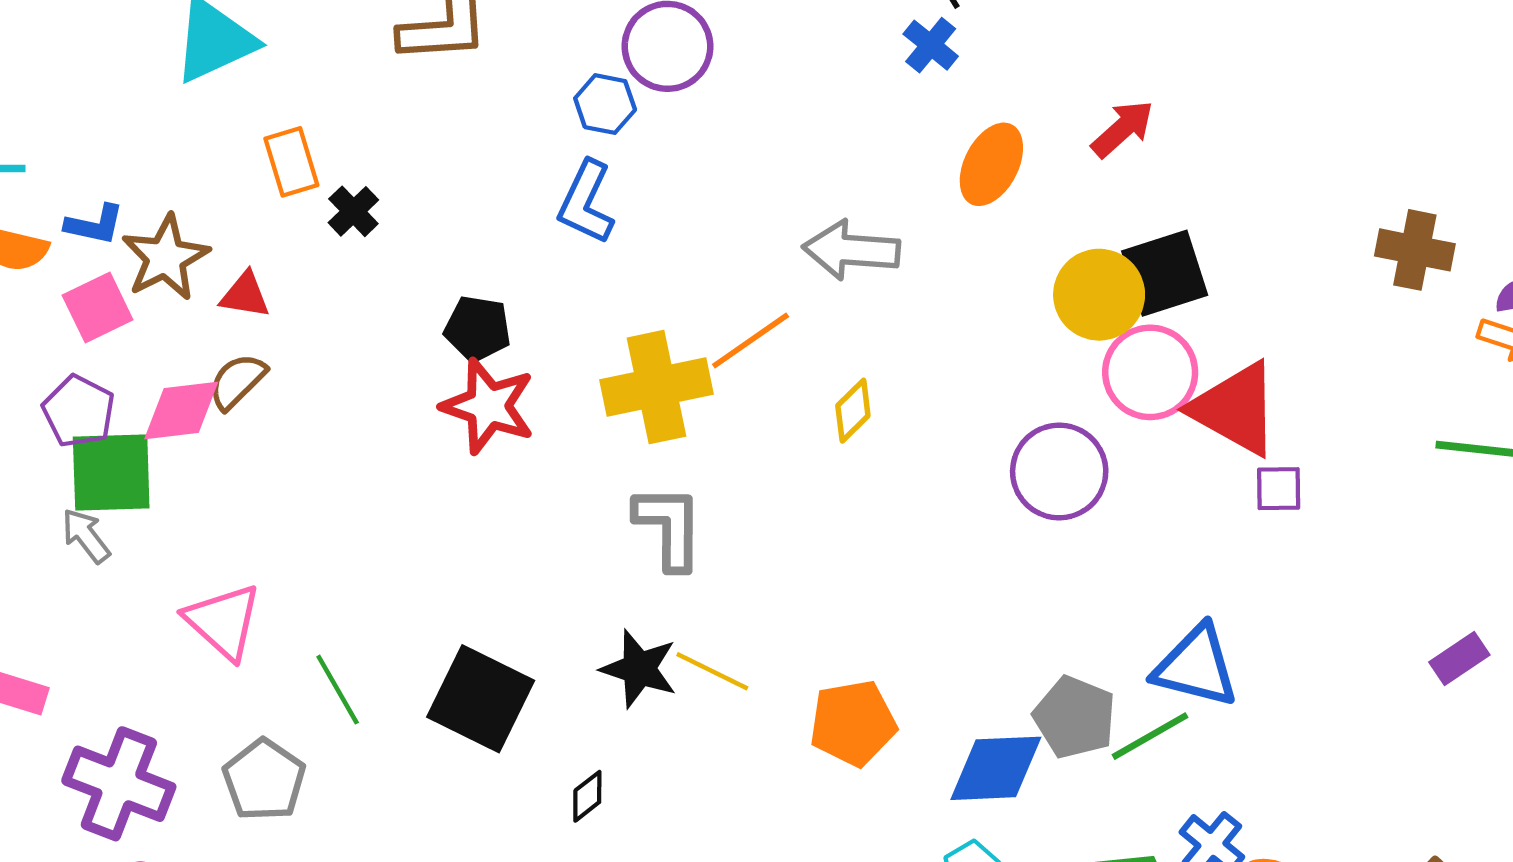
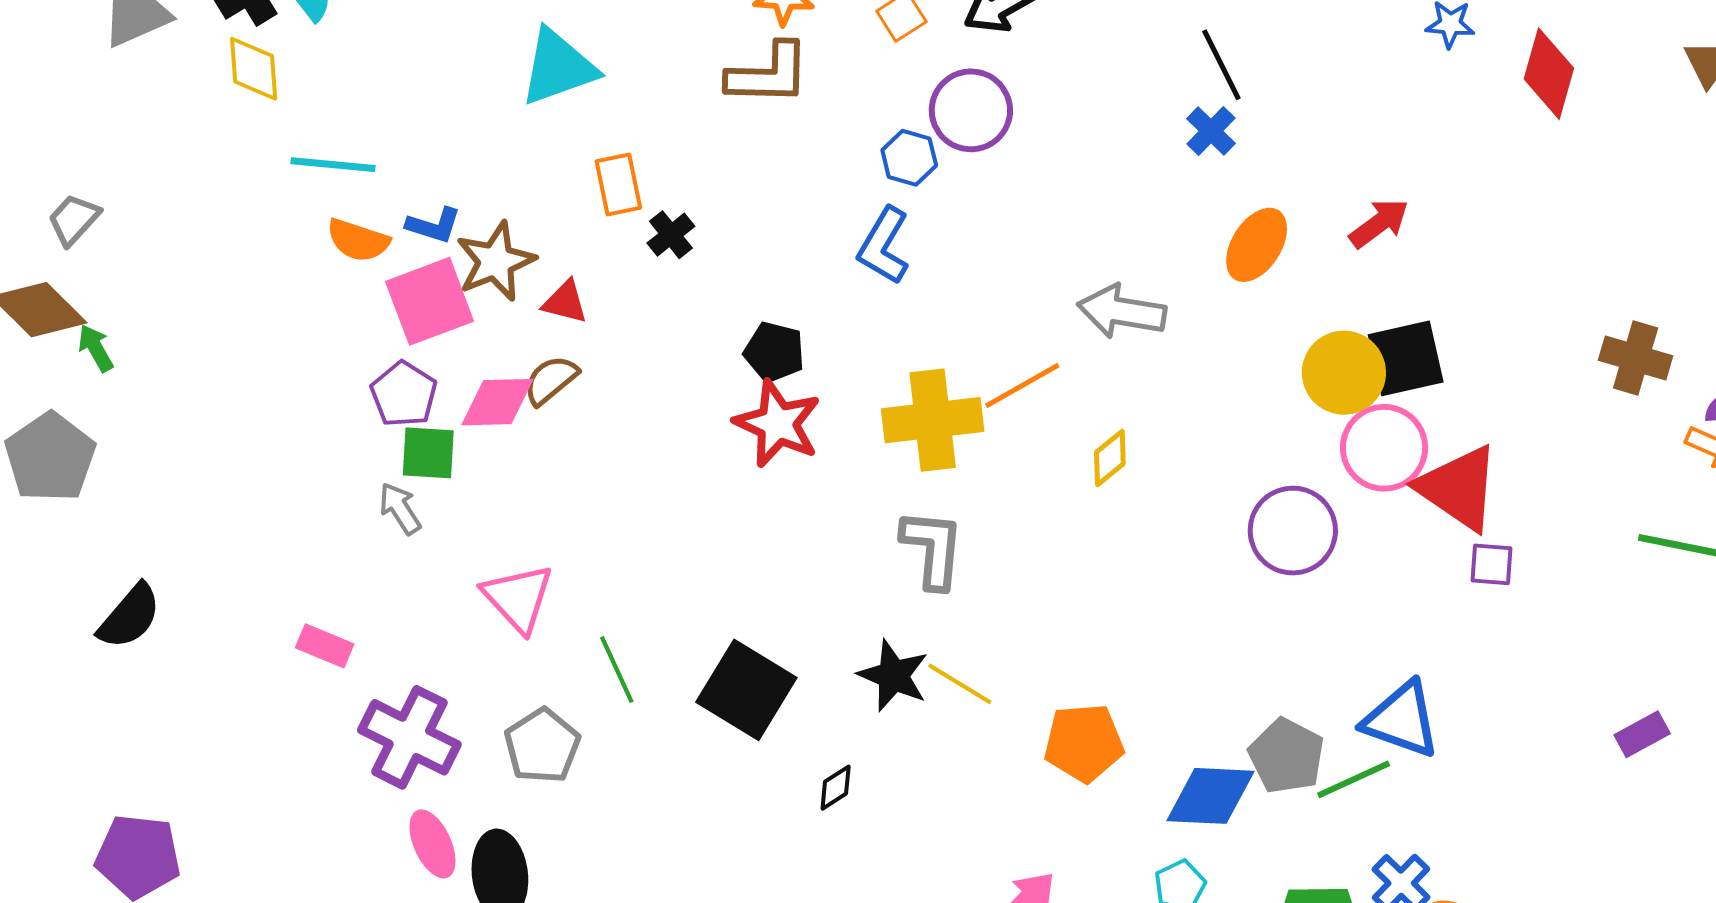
pink square: (98, 308) -> (430, 301), size x1.4
green square: (111, 473) -> (428, 453), size x0.7

